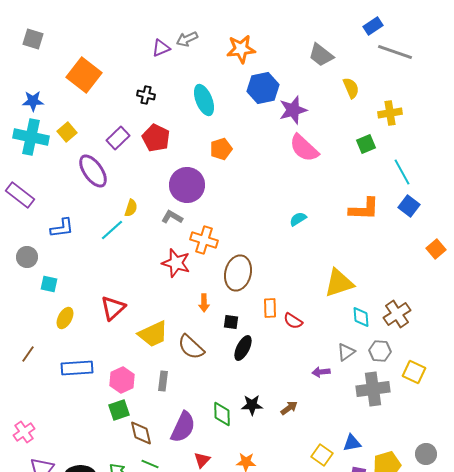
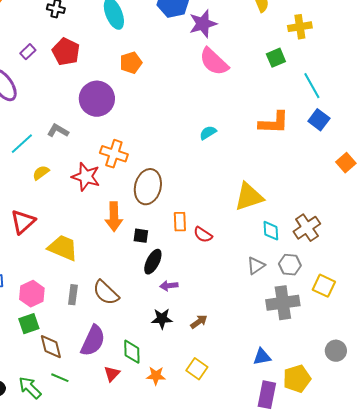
purple rectangle: (118, 138) -> (28, 52), size x0.7
yellow semicircle: (131, 208) -> (41, 173), moved, turned -144
gray L-shape: (172, 217) -> (58, 131), moved
orange arrow: (204, 303) -> (114, 217), size x1.6
yellow trapezoid: (153, 334) -> (63, 248), turned -132
brown semicircle: (191, 347) -> (106, 293), moved
purple arrow: (321, 372) -> (169, 286), moved
green diamond: (222, 414) -> (132, 352), moved
gray circle: (426, 454) -> (336, 351), moved
yellow square: (322, 455) -> (197, 369), moved

